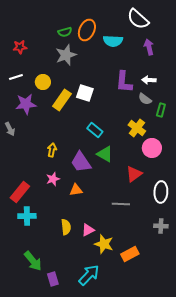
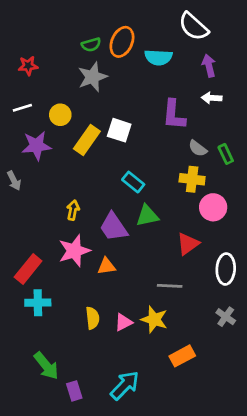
white arrow: (149, 80) -> (212, 98), moved
gray semicircle: (145, 99) -> (198, 148), moved
green rectangle: (161, 110) -> (226, 154), turned -40
yellow cross: (137, 128) -> (192, 179), turned -30
green triangle: (105, 154) -> (147, 216), turned -42
pink star: (53, 179) -> (74, 251), size x1.6
gray cross: (161, 226) -> (226, 317), turned 32
yellow star: (104, 244) -> (154, 319), moved

